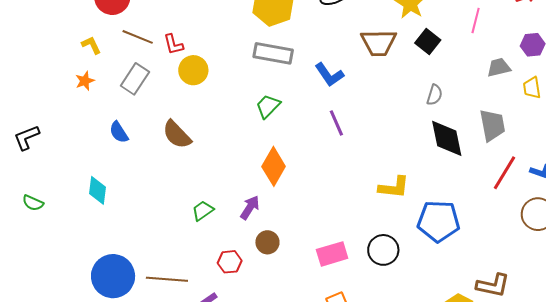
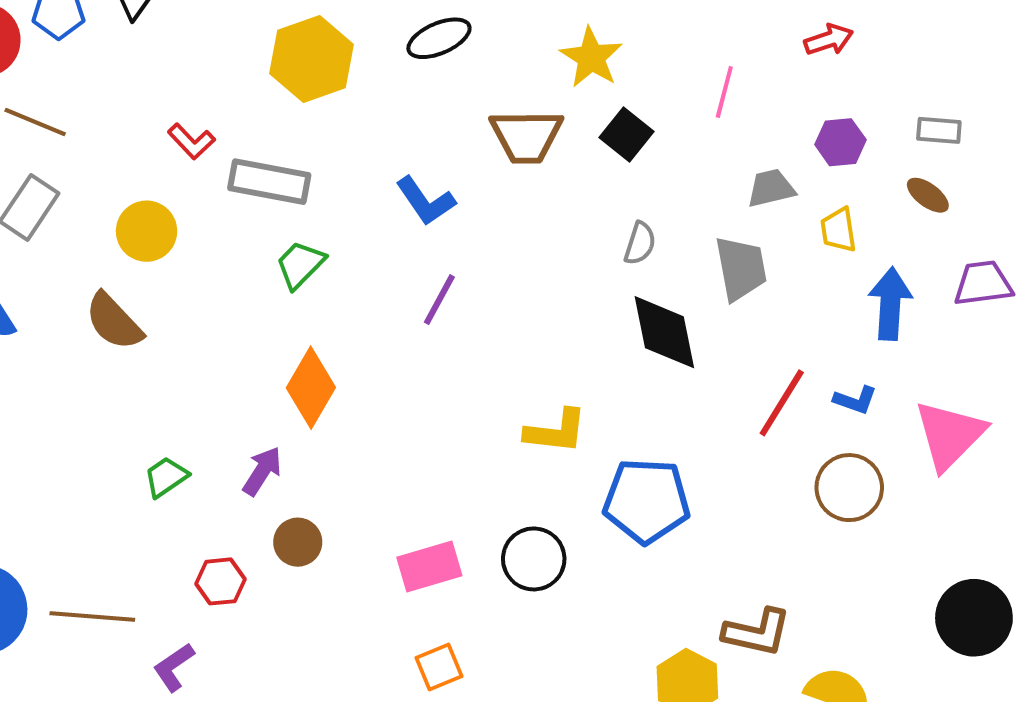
red L-shape: (173, 44) -> (191, 141), moved, turned -30
gray rectangle: (273, 53) -> (269, 182), moved
yellow circle: (193, 70) -> (147, 231), moved
purple line: (336, 123) -> (439, 300), turned 52
gray trapezoid: (492, 125) -> (741, 268), moved

